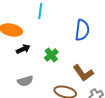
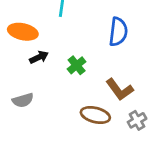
gray semicircle: (25, 81) -> (23, 100), moved

